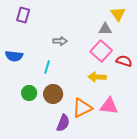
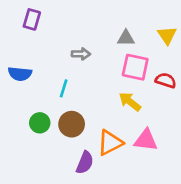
yellow triangle: (118, 14) -> (167, 35), moved
gray triangle: (105, 29) -> (126, 38), moved
pink square: (101, 51) -> (135, 67), turned -30
yellow arrow: (97, 77) -> (130, 102), turned 36

